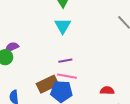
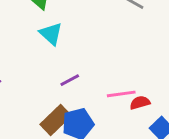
pink line: (67, 76) -> (121, 94), moved

